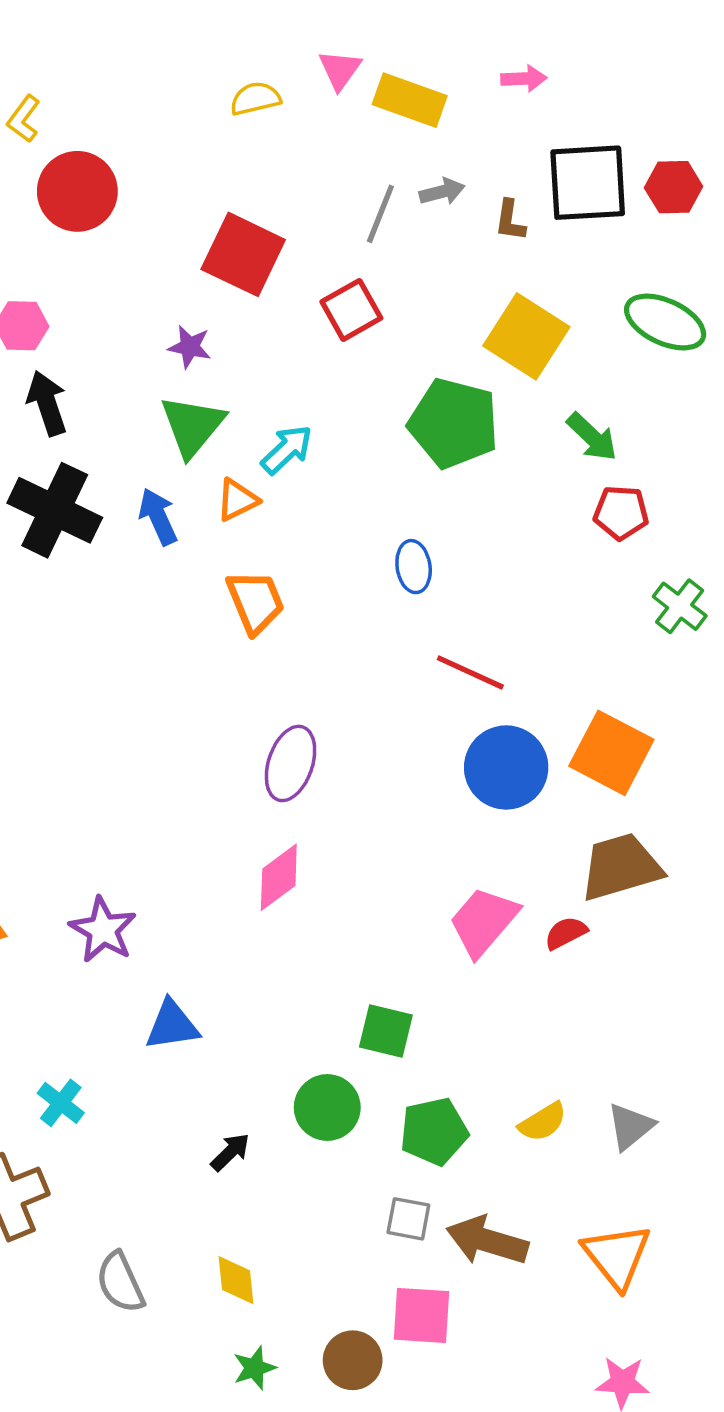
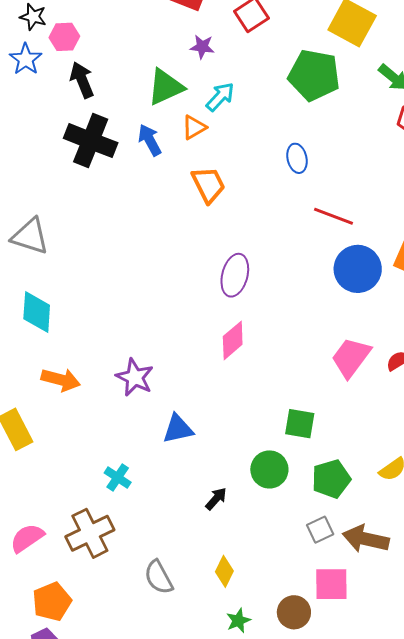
purple star: (190, 347) -> (202, 47), moved
green triangle: (192, 426) -> (166, 87), turned 30
gray square: (408, 1219) -> (320, 530), turned -32
yellow diamond: (236, 1280) -> (224, 571), turned 36

